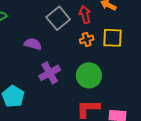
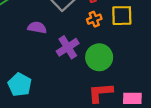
purple cross: (50, 73) -> (68, 47), moved

